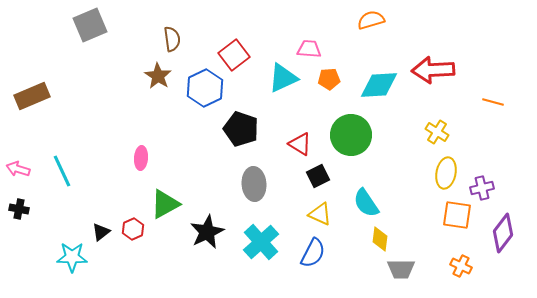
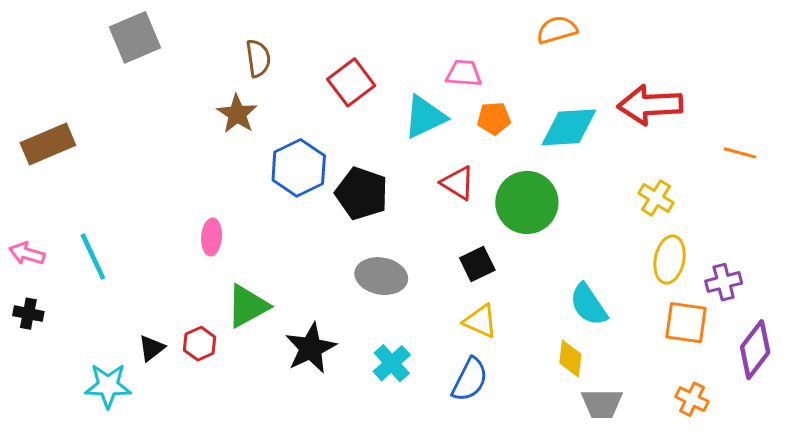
blue hexagon: (205, 88) -> (299, 168), moved
red triangle: (300, 144) -> (458, 183), moved
gray ellipse: (254, 184) -> (381, 276), turned -76
cyan semicircle: (366, 203) -> (588, 305), moved
cyan cross: (261, 242) -> (392, 363), size x0.7

